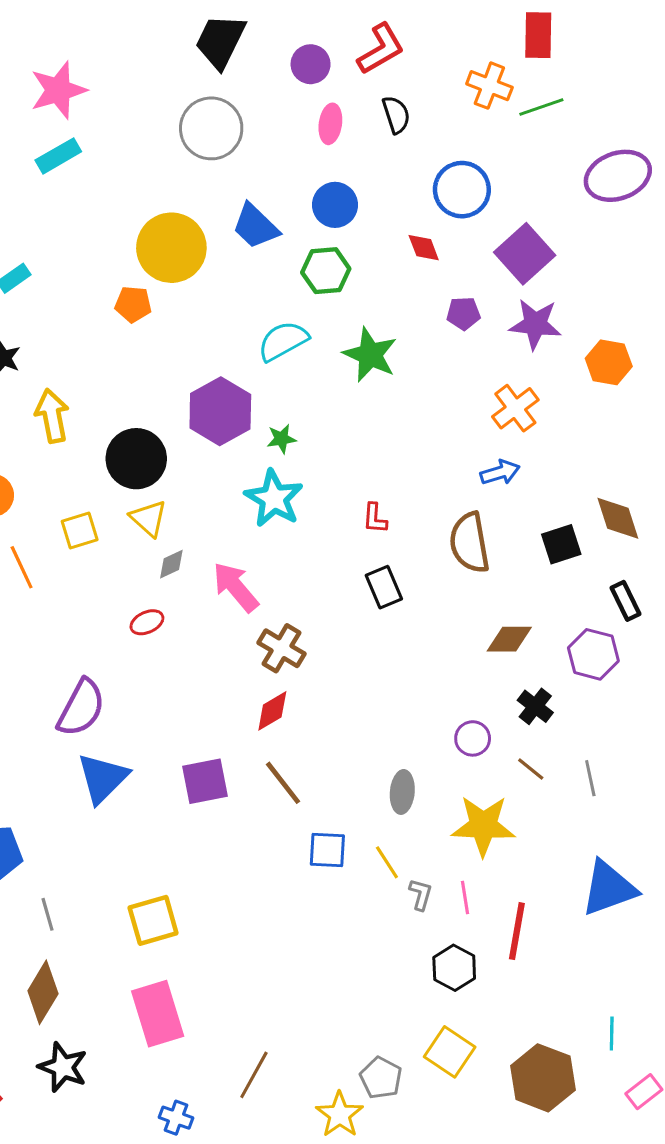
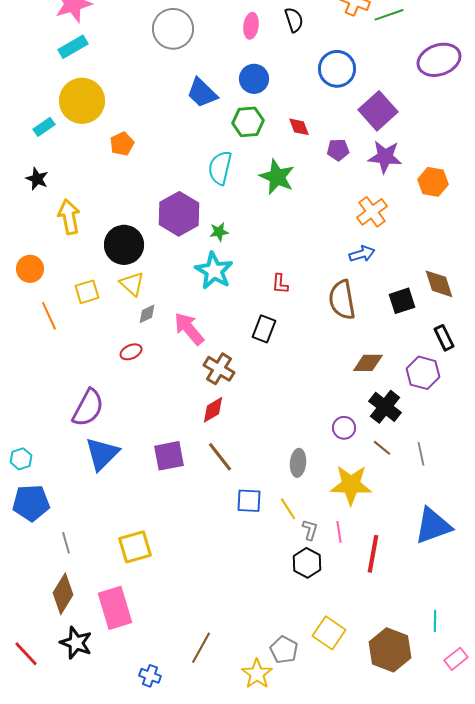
yellow circle: (171, 248) -> (82, 101), moved
red diamond: (424, 248) -> (299, 127), moved
orange pentagon: (133, 304) -> (122, 144), turned -30
cyan semicircle: (283, 341) -> (220, 168), turned -48
black rectangle: (384, 587) -> (264, 329), moved, turned 44
black cross: (535, 706) -> (385, 407), size x1.4
black hexagon: (454, 968) -> (307, 563), moved
pink rectangle: (158, 1014) -> (115, 608), moved

